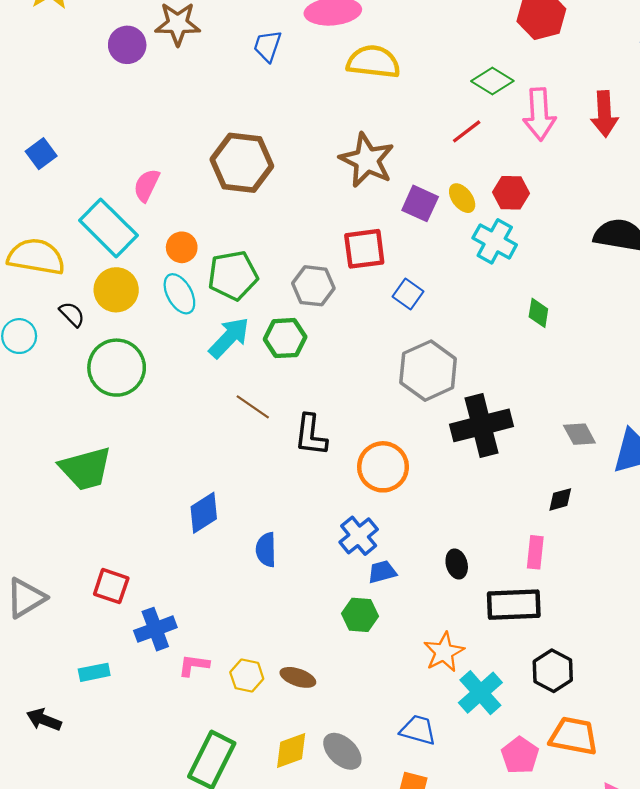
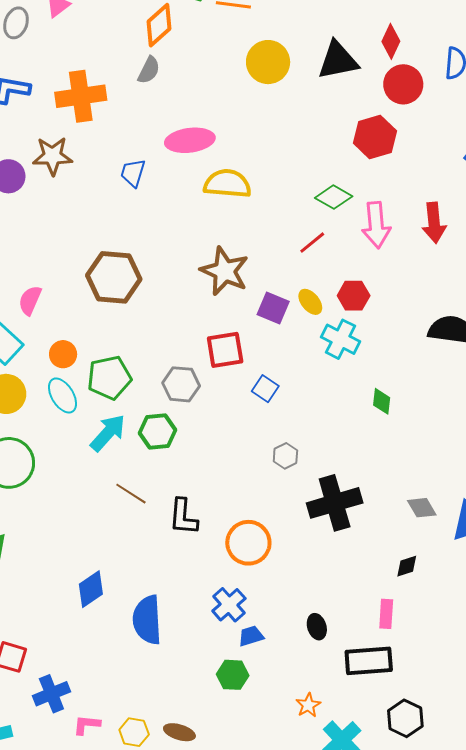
gray hexagon: (428, 371) -> (285, 456), size x0.5
blue semicircle: (266, 550) -> (147, 620), size x1.6
orange star: (444, 652) -> (308, 705), size x0.7

